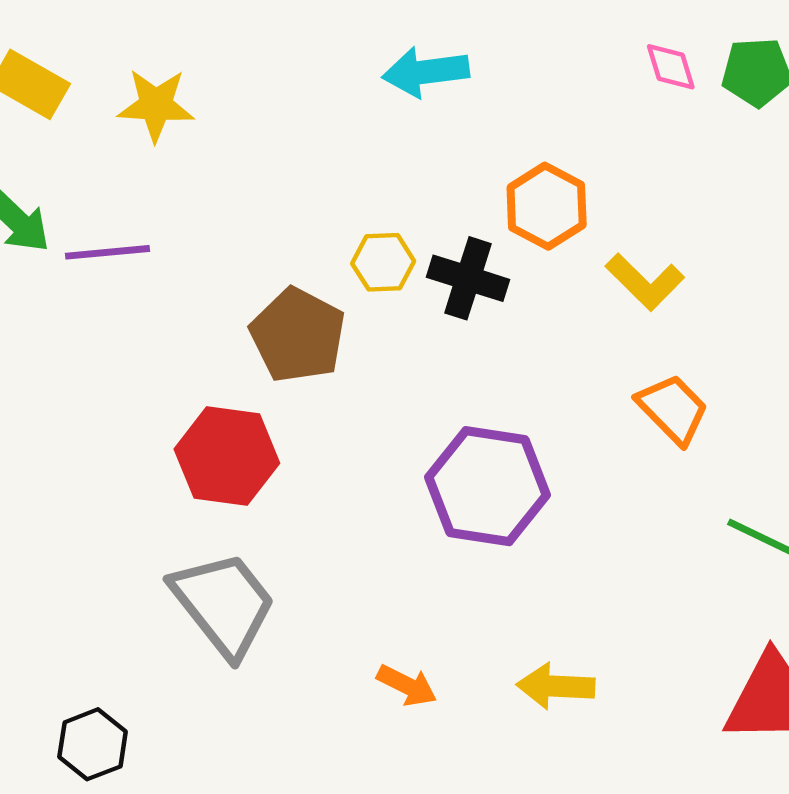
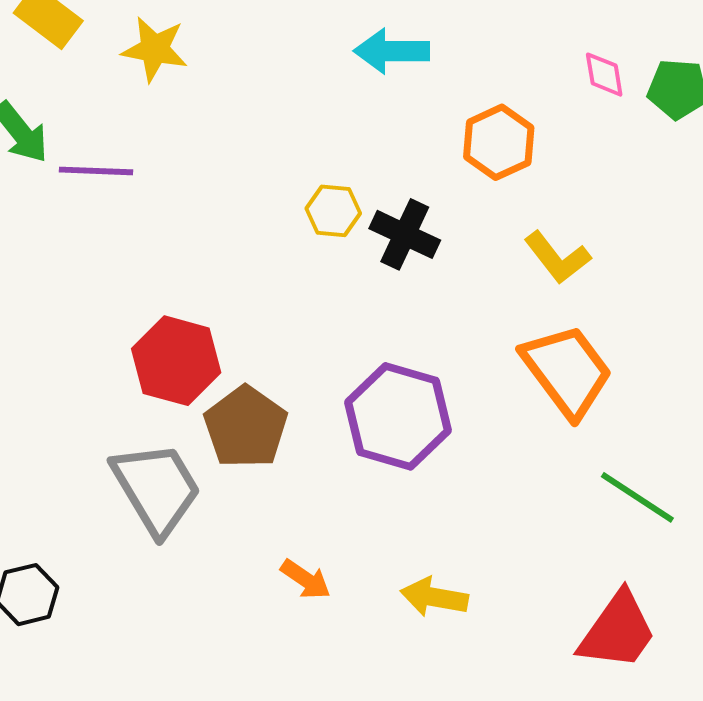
orange hexagon: (547, 206) -> (499, 142), moved
brown pentagon: (298, 335) -> (246, 427), moved
orange trapezoid: (673, 409) -> (567, 371), size x1.5

